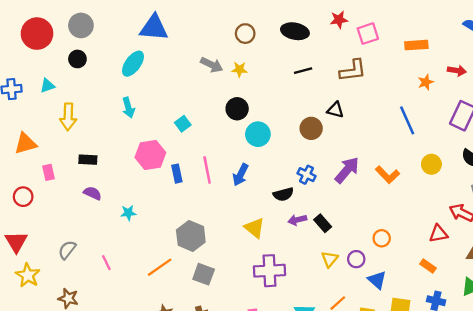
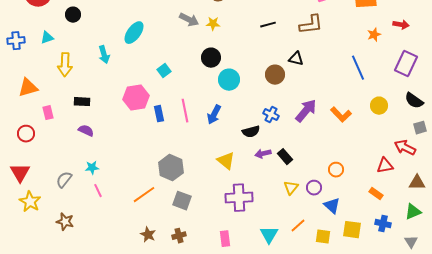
cyan ellipse: (133, 64) -> (134, 33), moved
cyan arrow: (128, 108) -> (104, 55), moved
cyan star: (128, 213) -> (92, 168), moved

